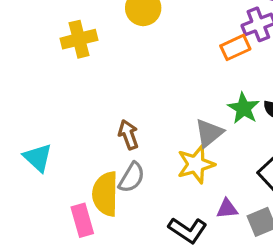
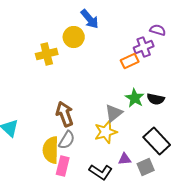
yellow cross: (79, 39) -> (47, 54), moved
brown arrow: (128, 135) -> (65, 114), size x1.4
pink rectangle: (82, 220) -> (63, 166), moved, turned 30

